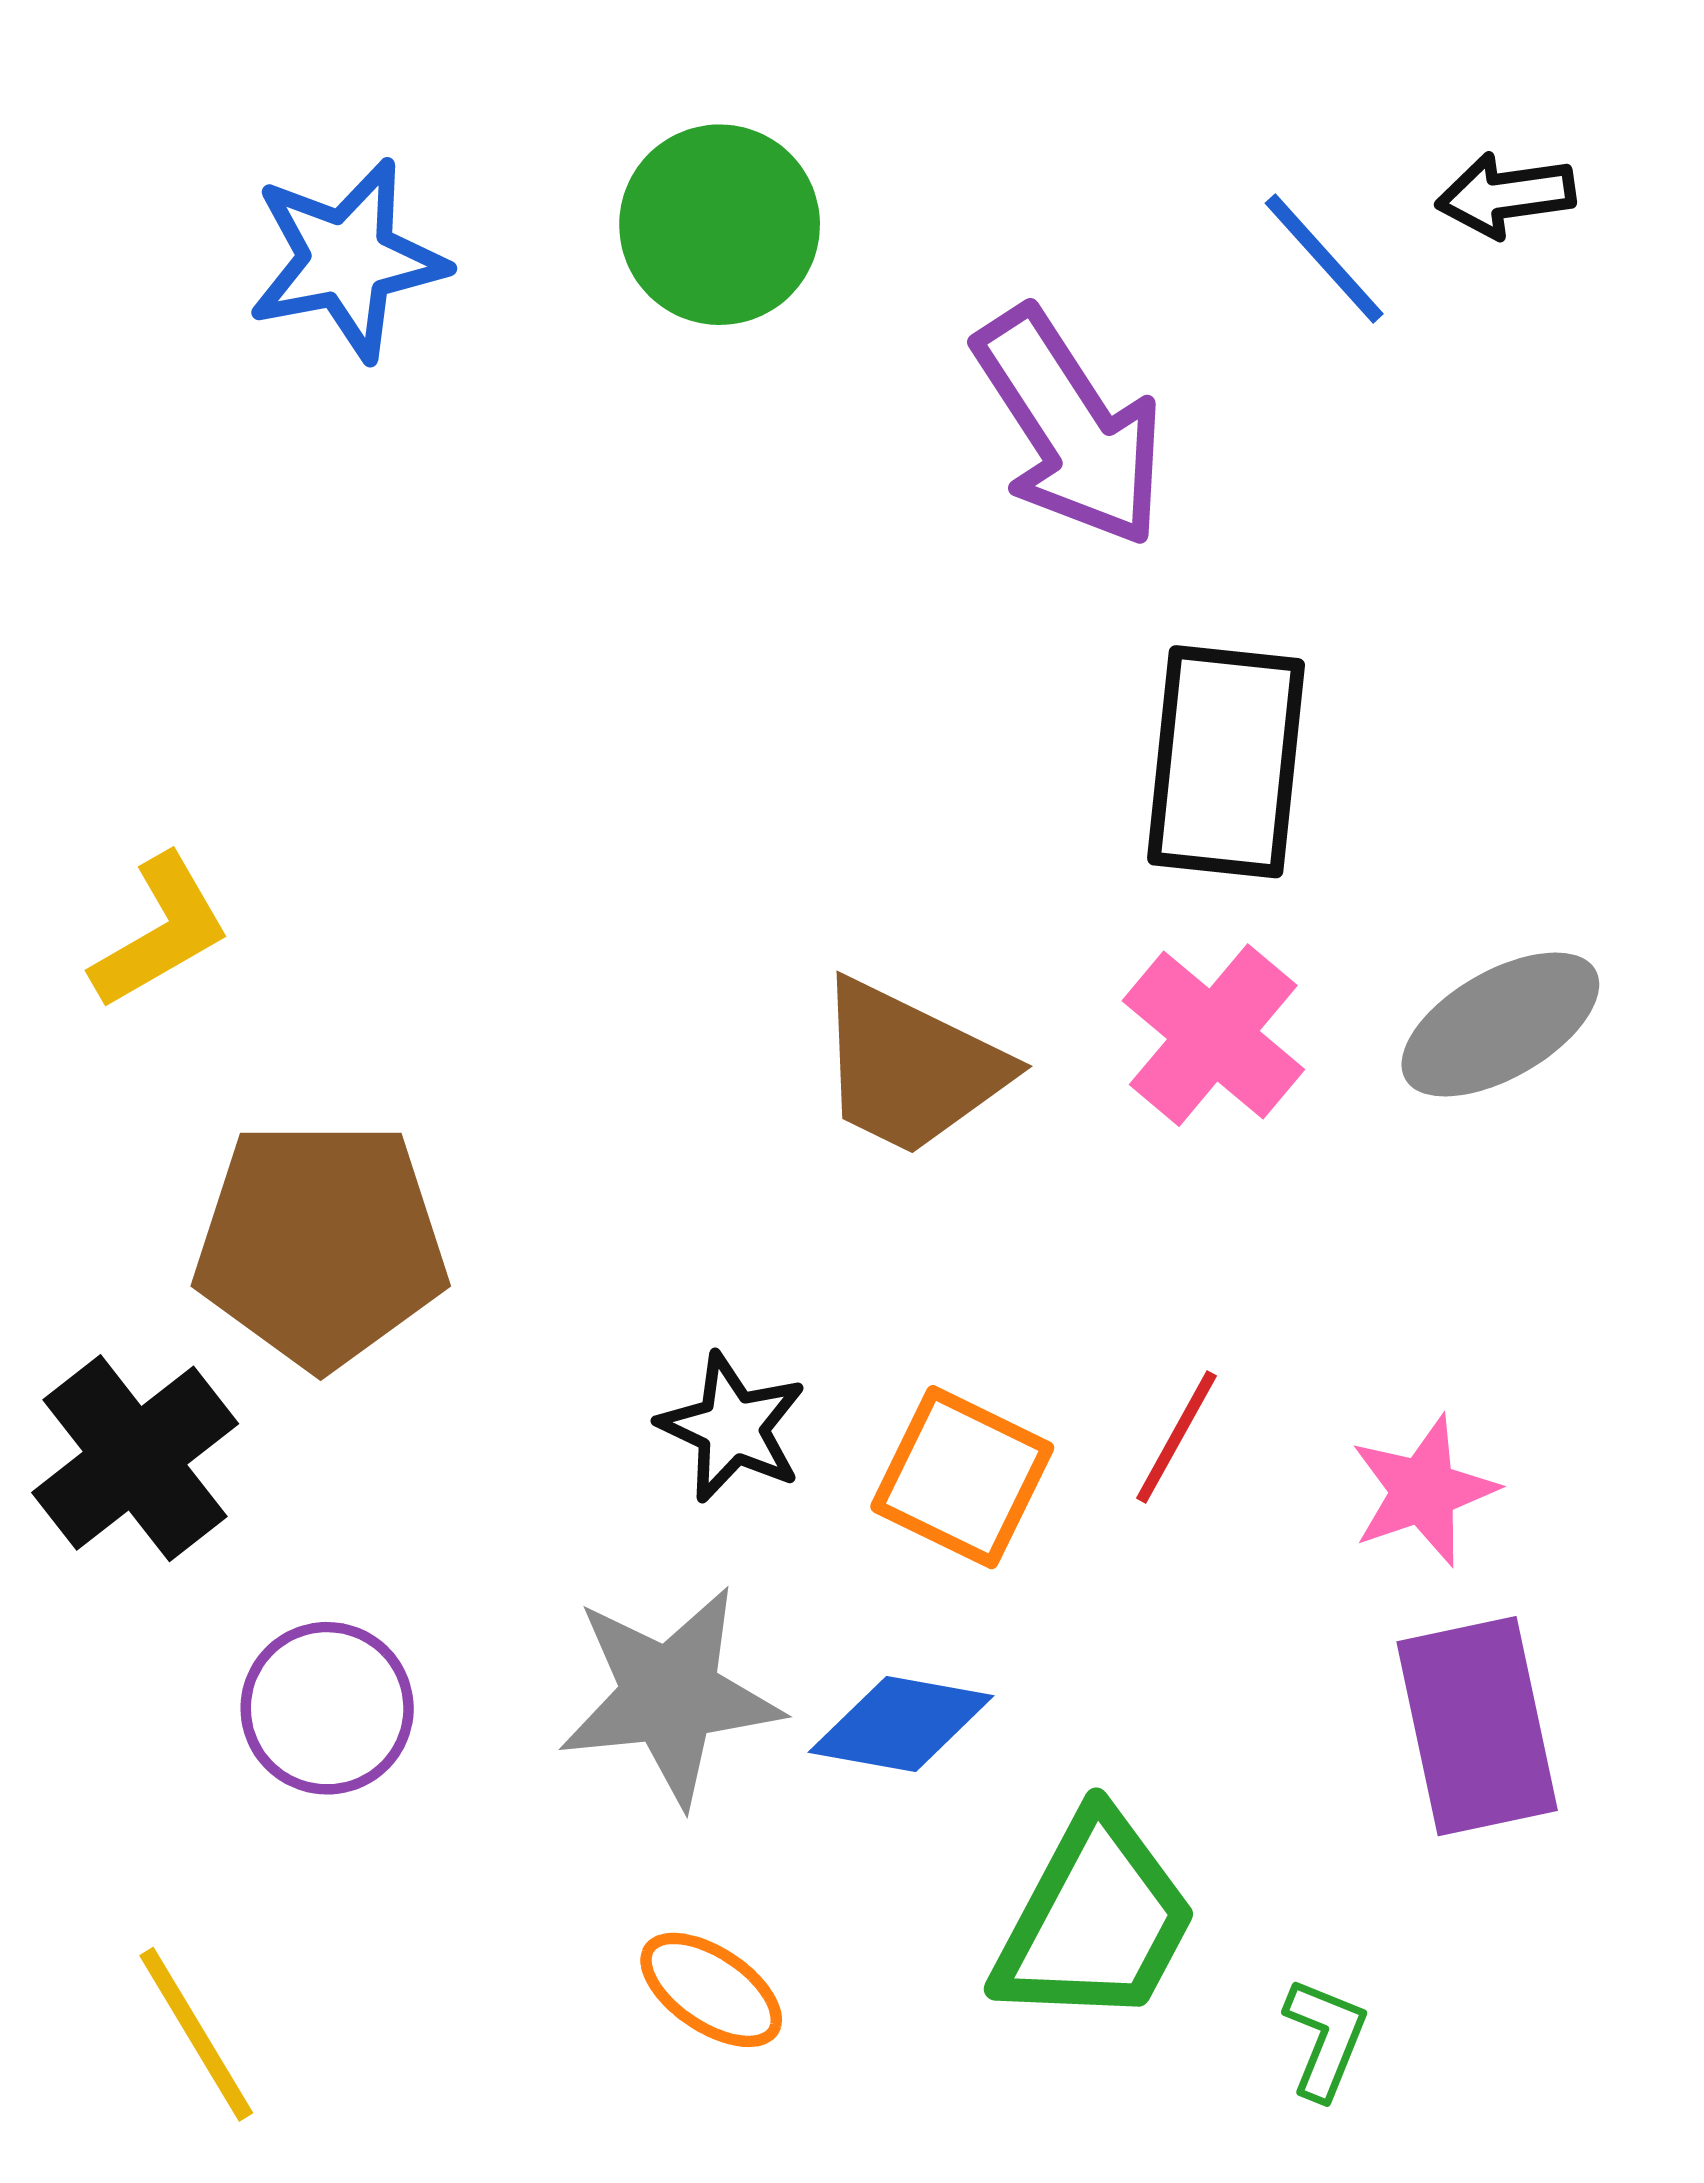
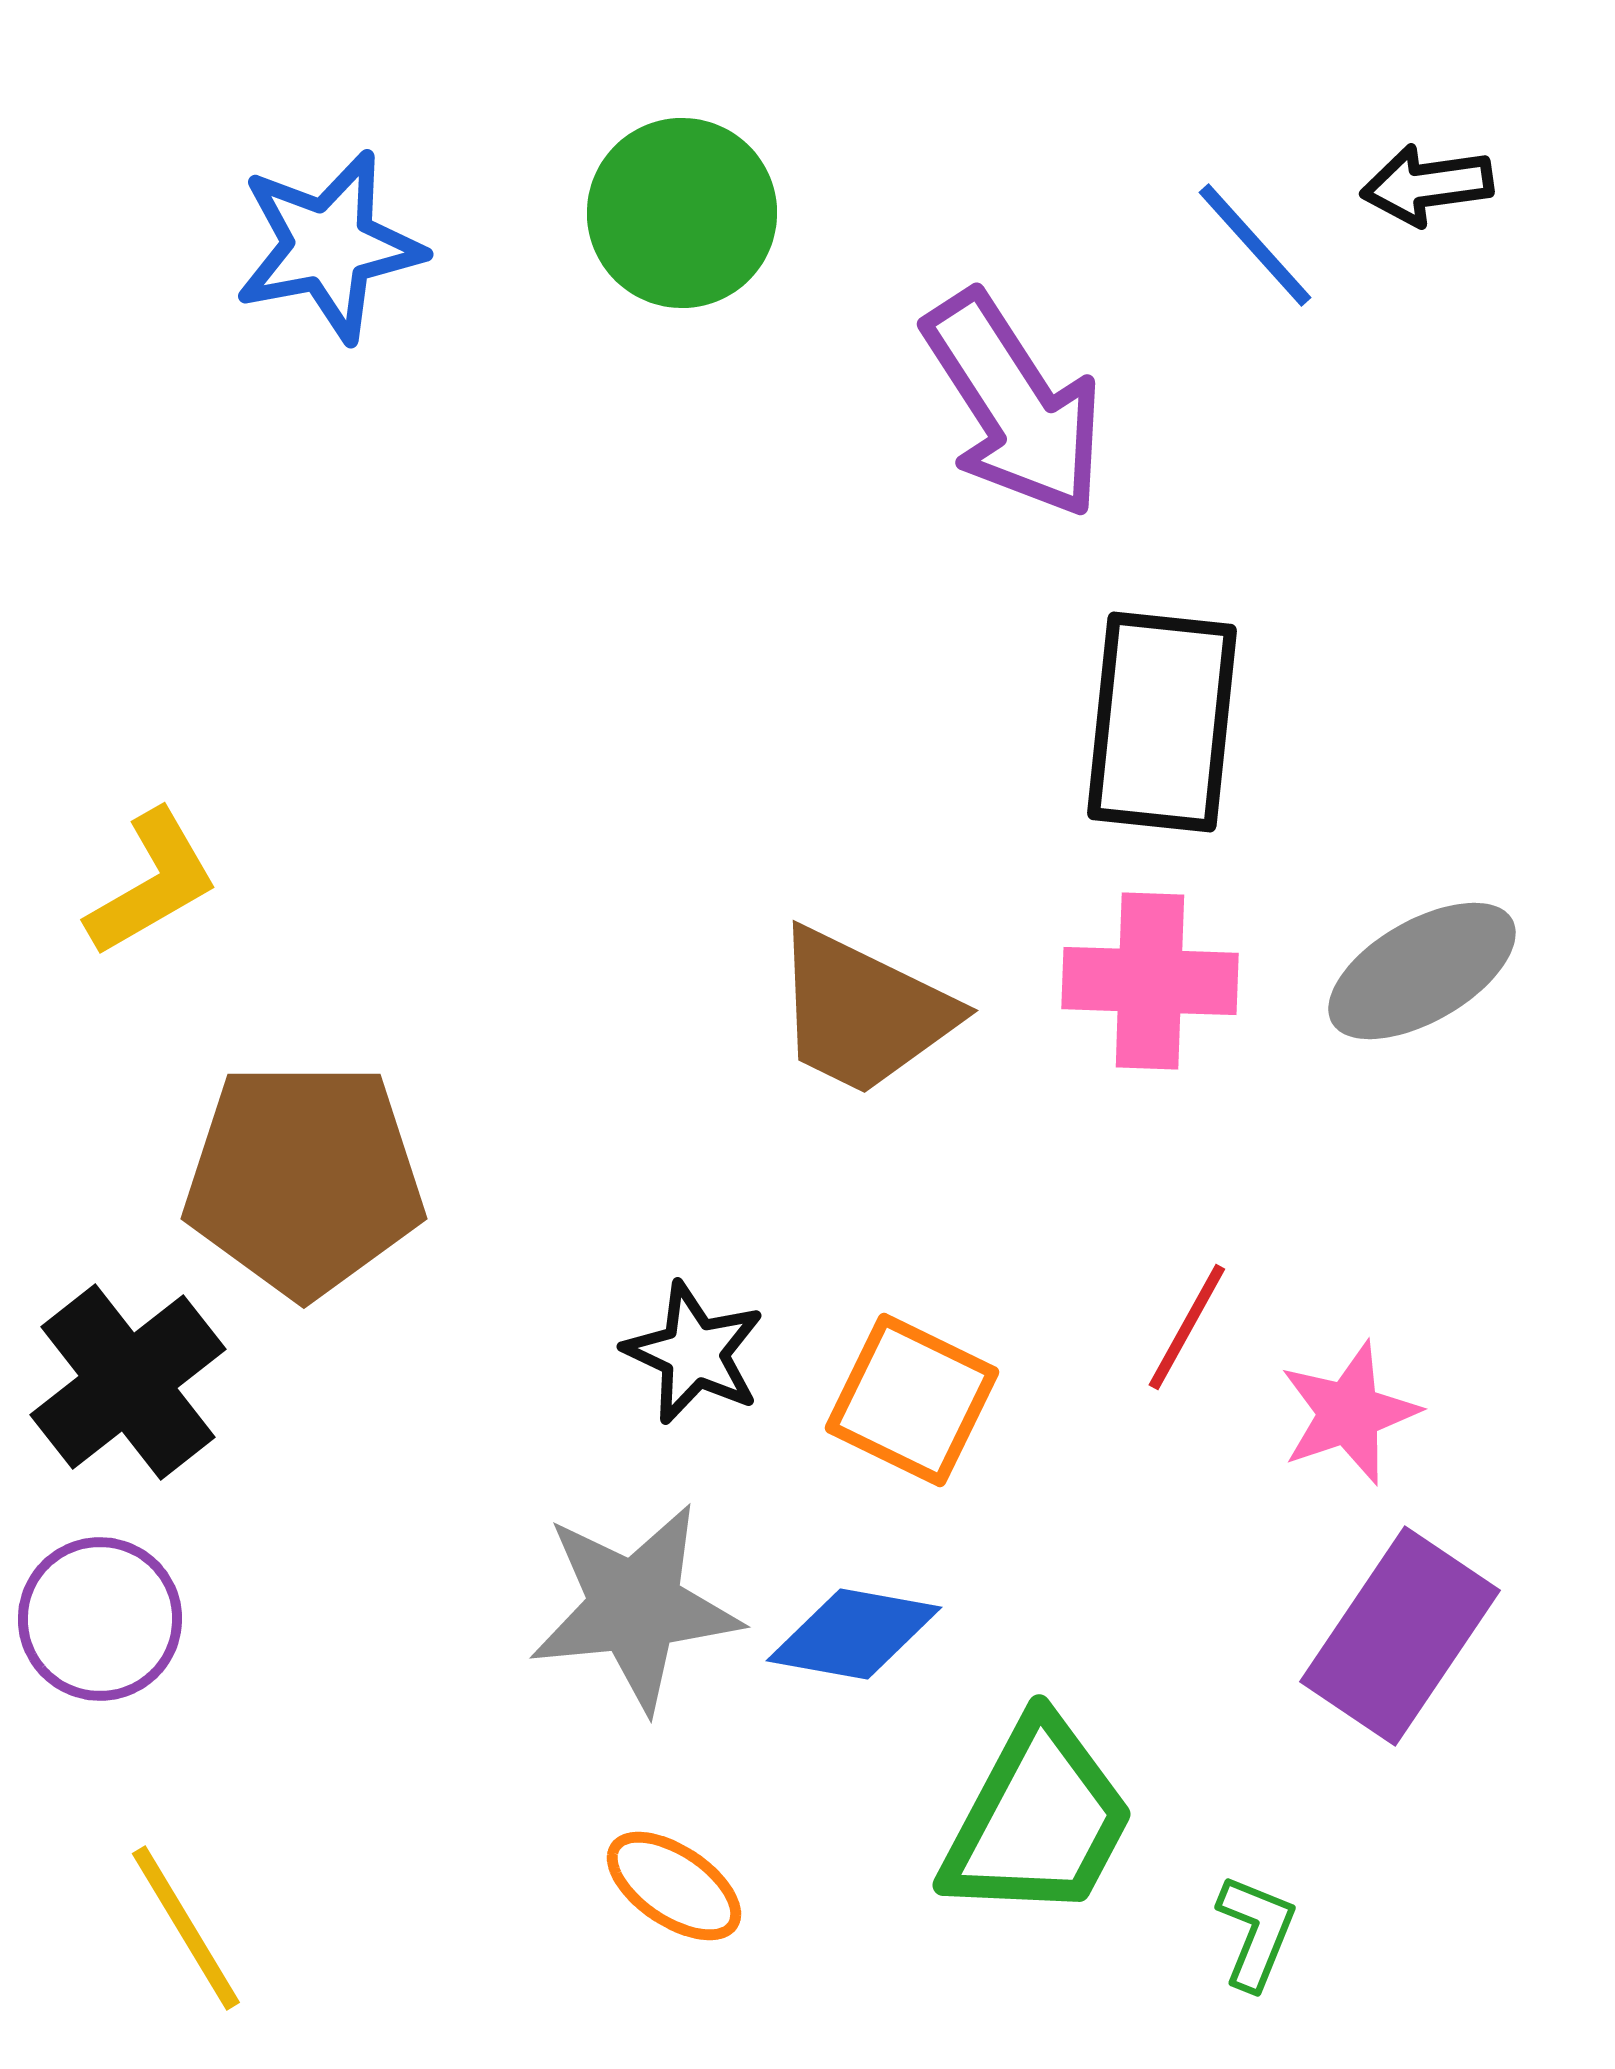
pink cross: (1213, 1035) -> (1150, 981), turned -38
red line: (1176, 1437) -> (1187, 1327), moved
purple circle: (327, 1708) -> (100, 1619), moved
purple rectangle: (1477, 1726) -> (1400, 1636), turned 46

